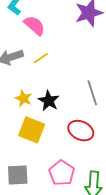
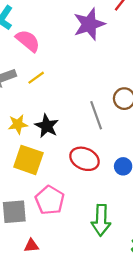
yellow star: (23, 98) -> (18, 124), turned -30
pink pentagon: (62, 173) -> (50, 200), moved

